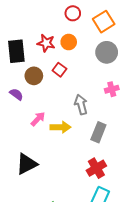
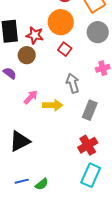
orange circle: (69, 42) -> (61, 22), size x1.6
red star: (46, 43) -> (35, 35), moved
red square: (59, 70) -> (65, 49), moved

